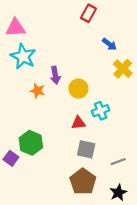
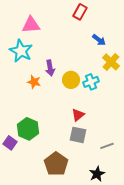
pink triangle: (15, 28) -> (31, 25), moved
cyan cross: (101, 111) -> (91, 82), moved
red triangle: (78, 123) -> (78, 115), moved, turned -32
brown pentagon: (83, 182) -> (56, 164), moved
black star: (118, 193) -> (97, 174), moved

